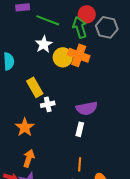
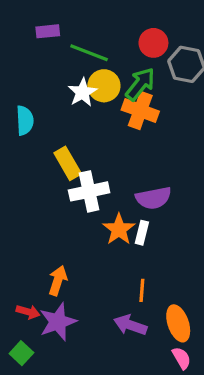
green arrow: (80, 27) -> (140, 84), moved, turned 55
yellow circle: (63, 57) -> (104, 86), moved
white cross: (48, 104) -> (89, 191), size x1.6
orange star: (25, 127) -> (119, 229), moved

